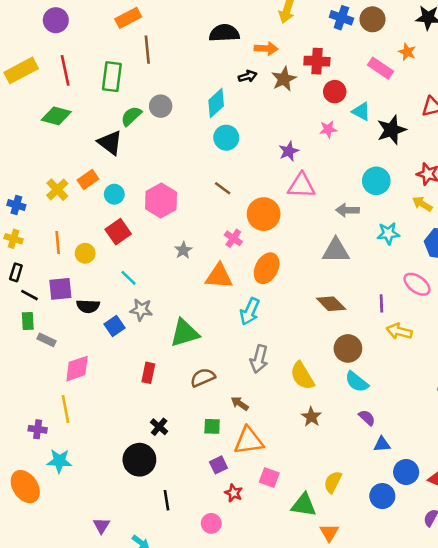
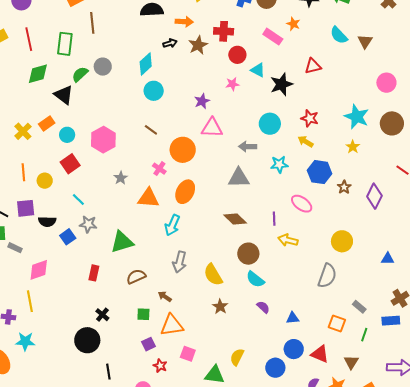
green diamond: (56, 116) -> (38, 74), moved, turned -30
blue triangle: (382, 444) -> (293, 318), moved

